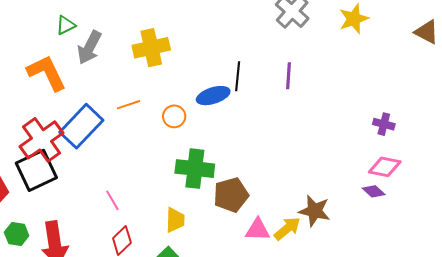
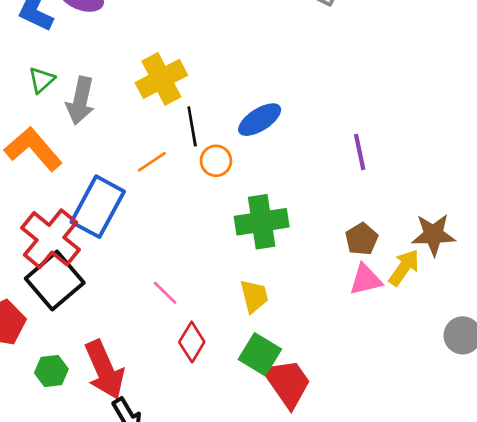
black line: (238, 76) -> (192, 126), moved
purple line: (288, 76) -> (360, 152), moved
brown pentagon: (231, 195) -> (362, 239), moved, size x0.7

